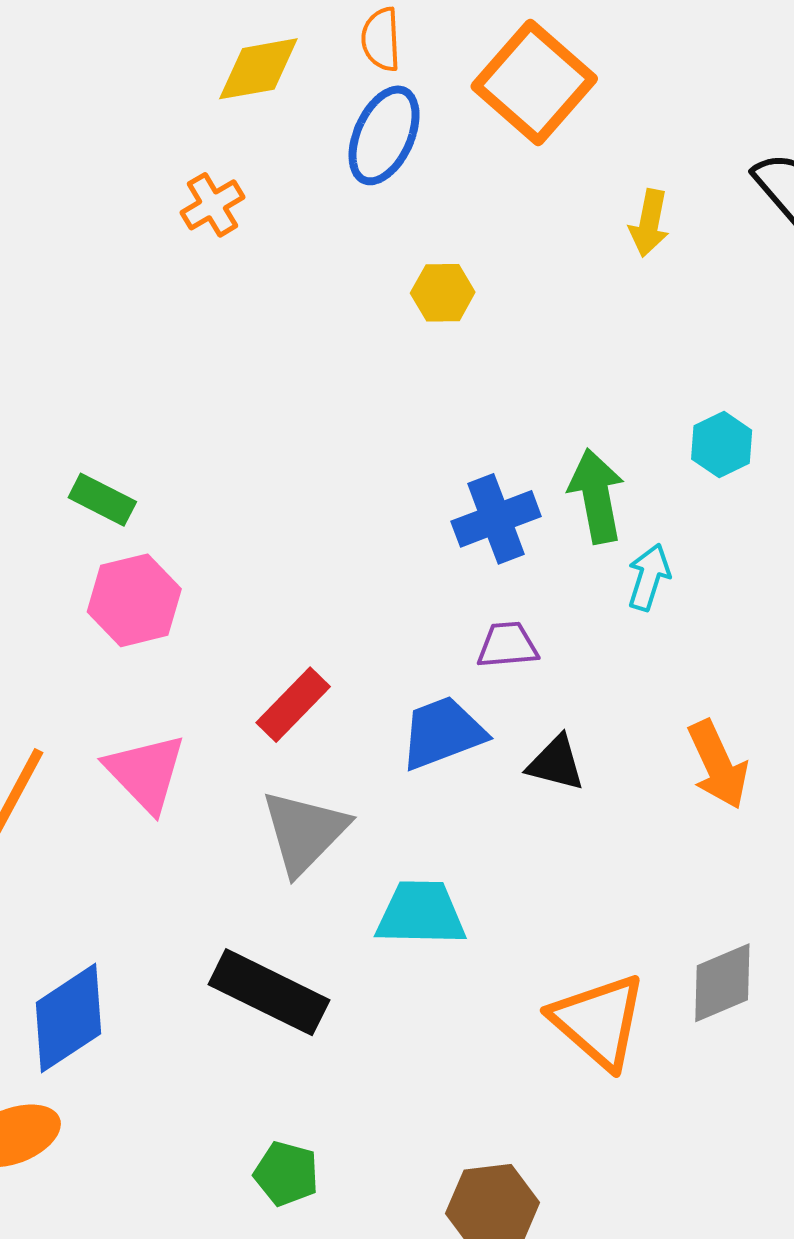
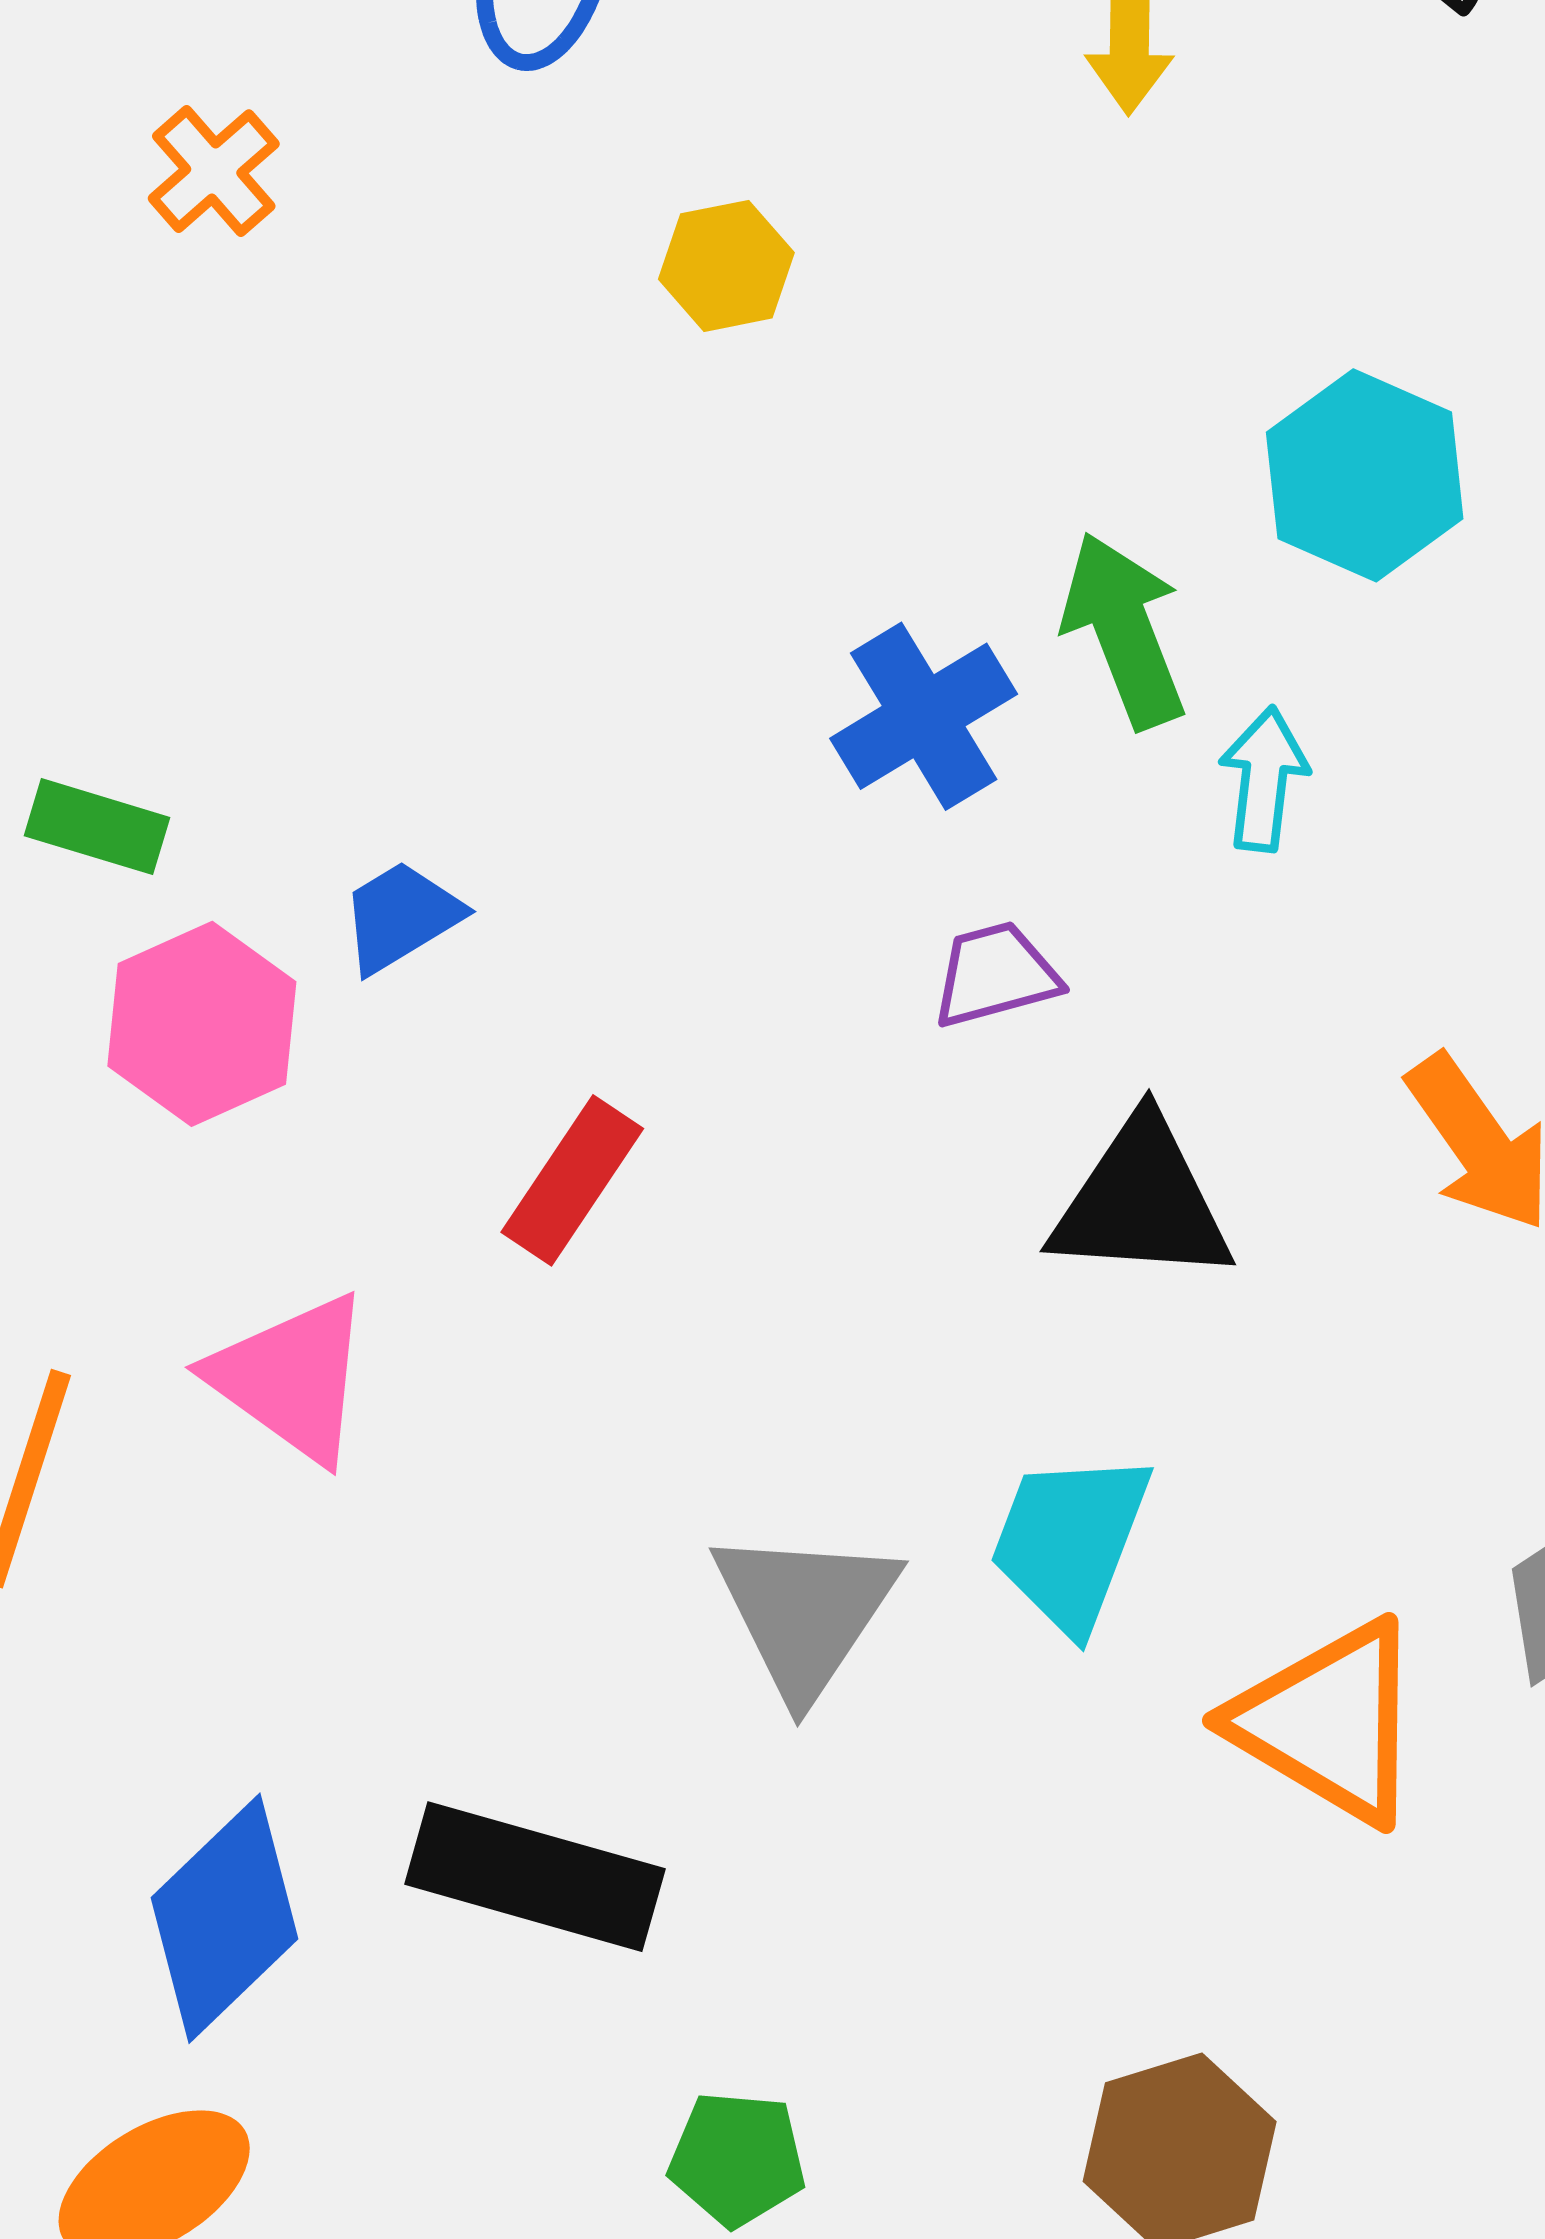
cyan hexagon: (722, 445) -> (1365, 475), size x1.5
blue trapezoid: (443, 733) -> (401, 917), moved, size x0.7
black triangle: (556, 763) -> (1142, 1202), size x1.5
gray triangle: (304, 832) -> (805, 1612), moved
cyan trapezoid: (421, 913) -> (1070, 1541), moved, turned -60
black rectangle: (269, 992) -> (535, 1877), moved

